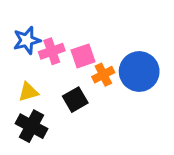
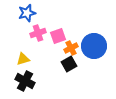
blue star: (27, 40) -> (27, 13), moved
black square: (75, 100) -> (69, 64), moved

